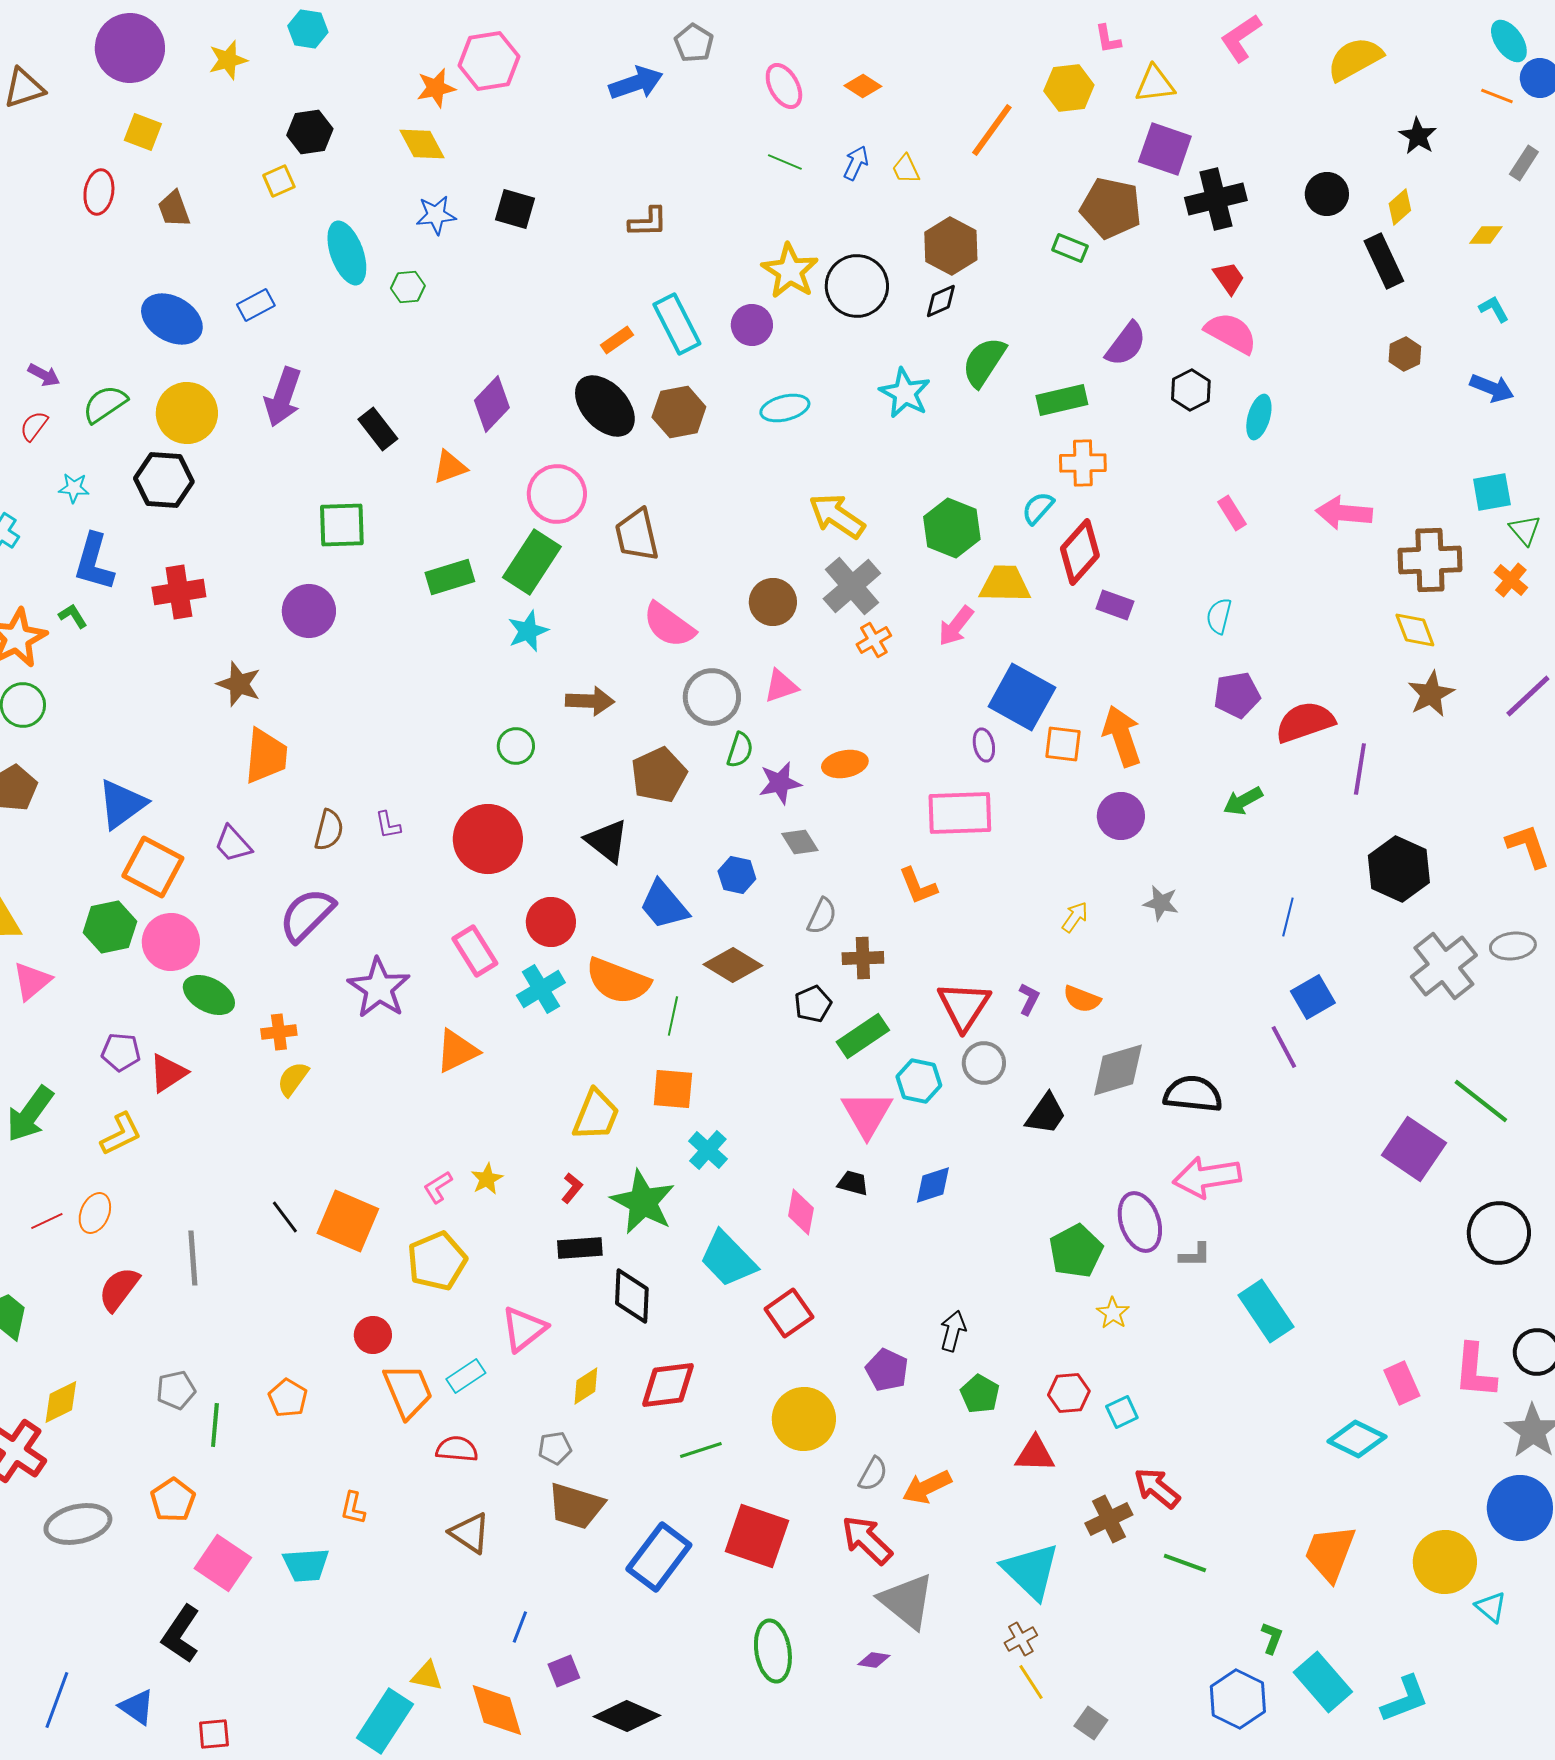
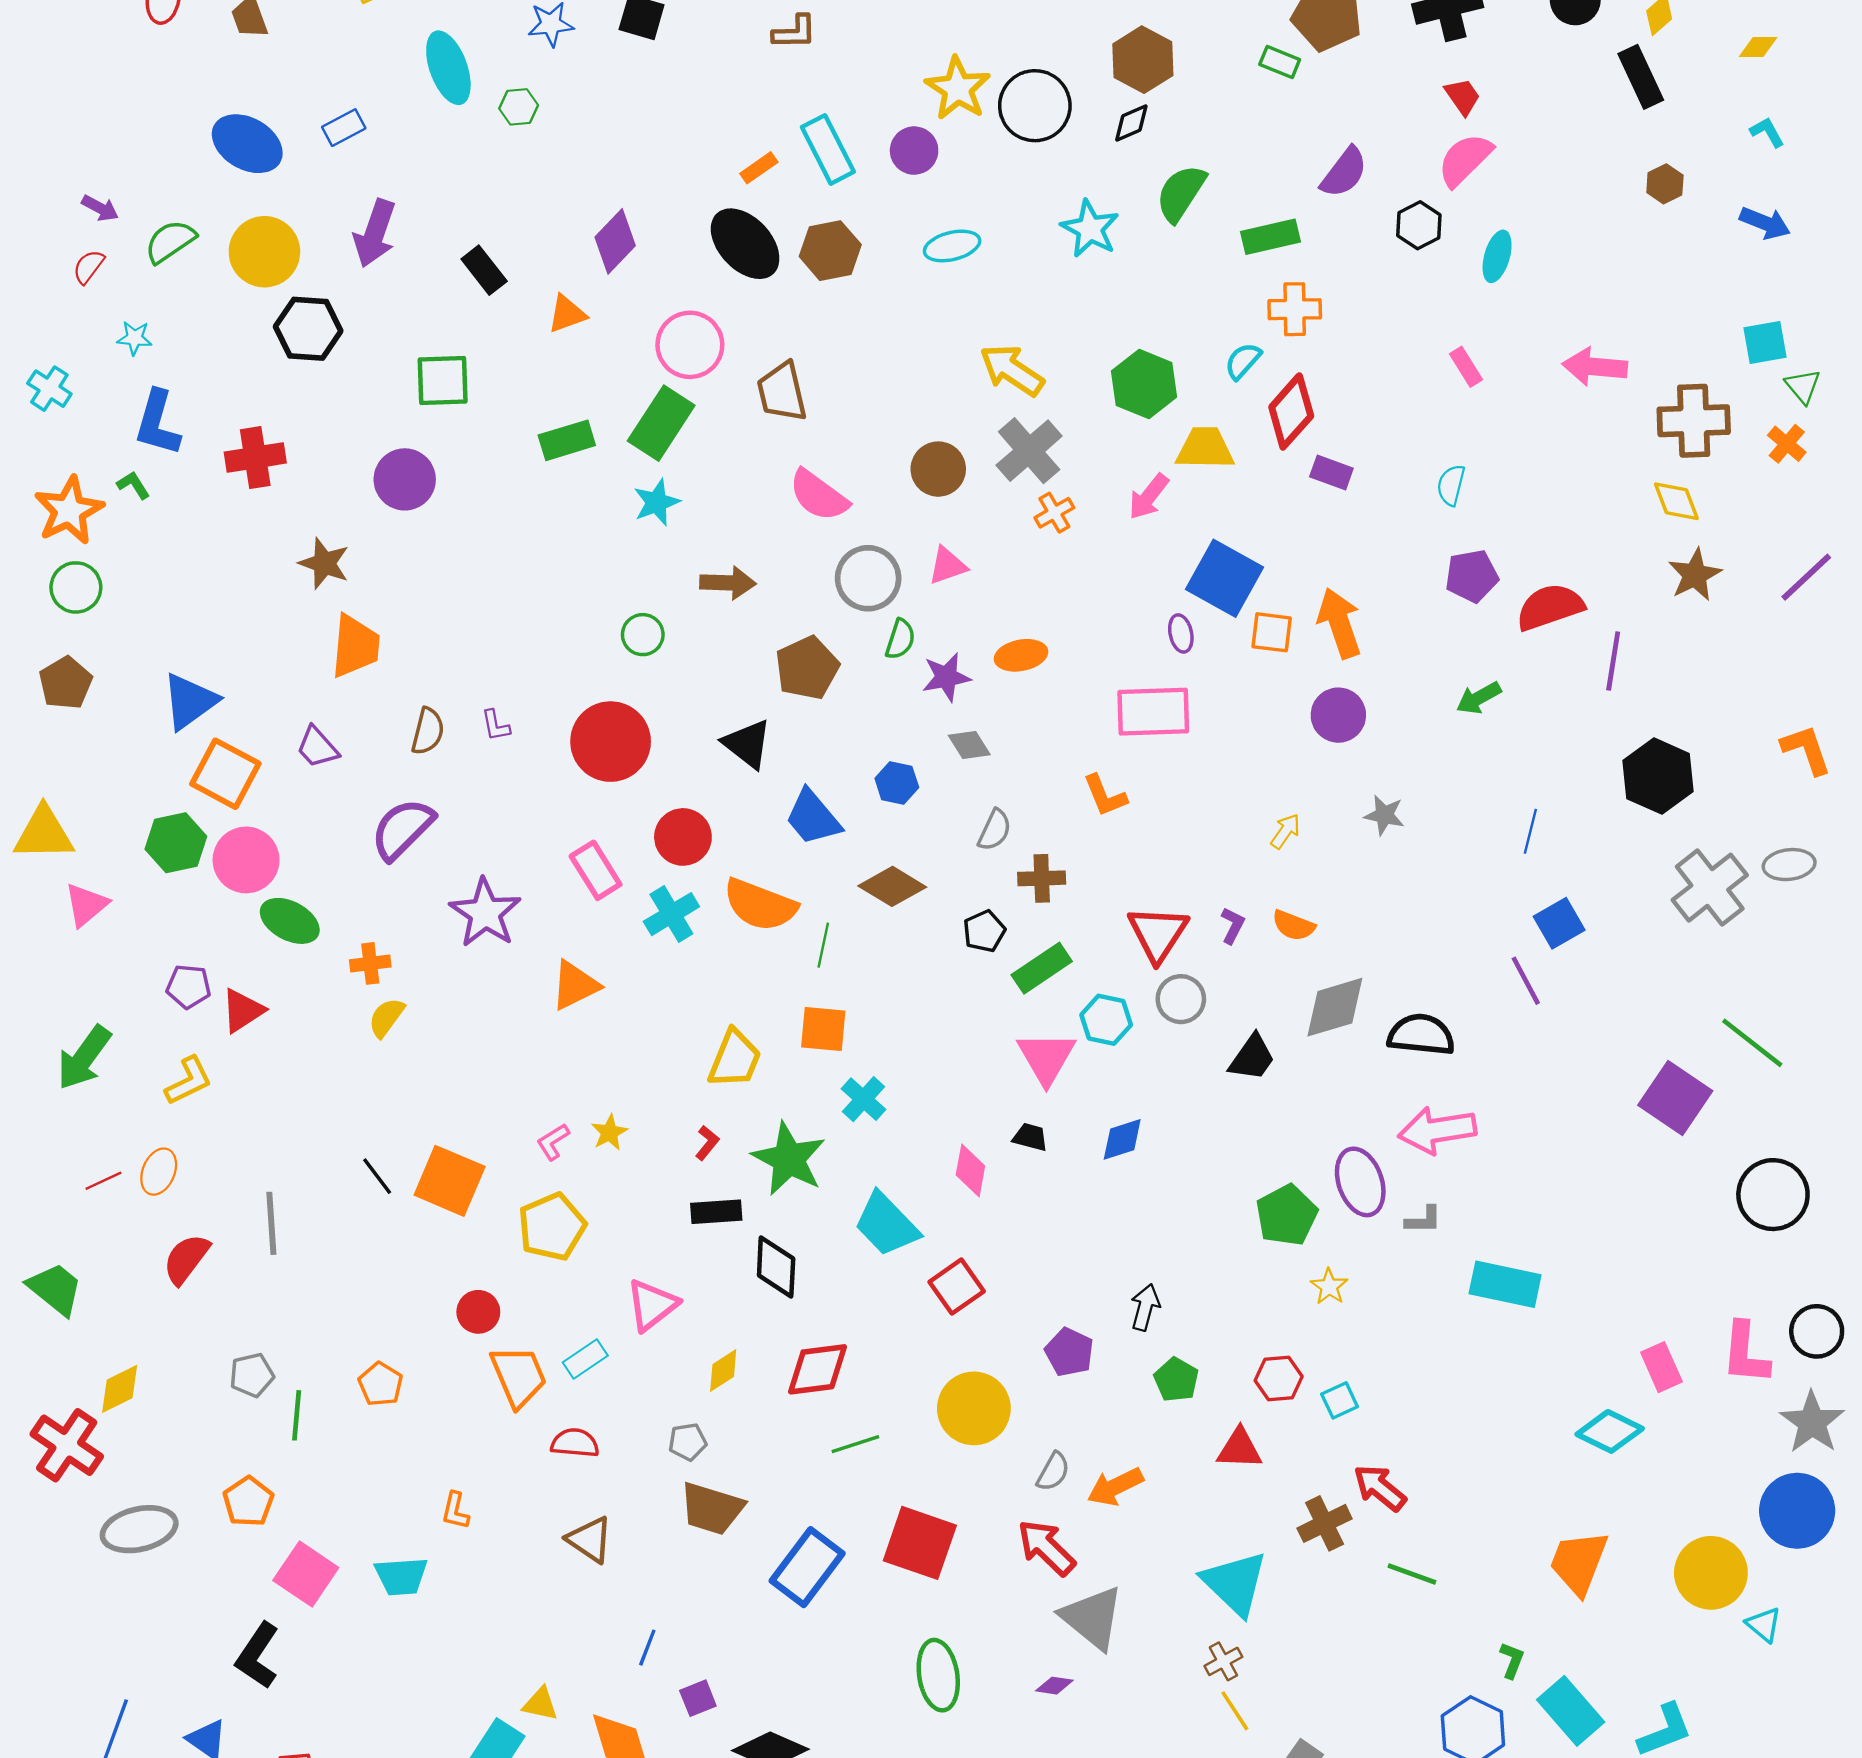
pink semicircle: (1231, 333) -> (1465, 160), turned -74
black hexagon: (164, 480) -> (308, 329), moved
cyan rectangle: (1266, 1311) -> (1505, 1284), turned -44

